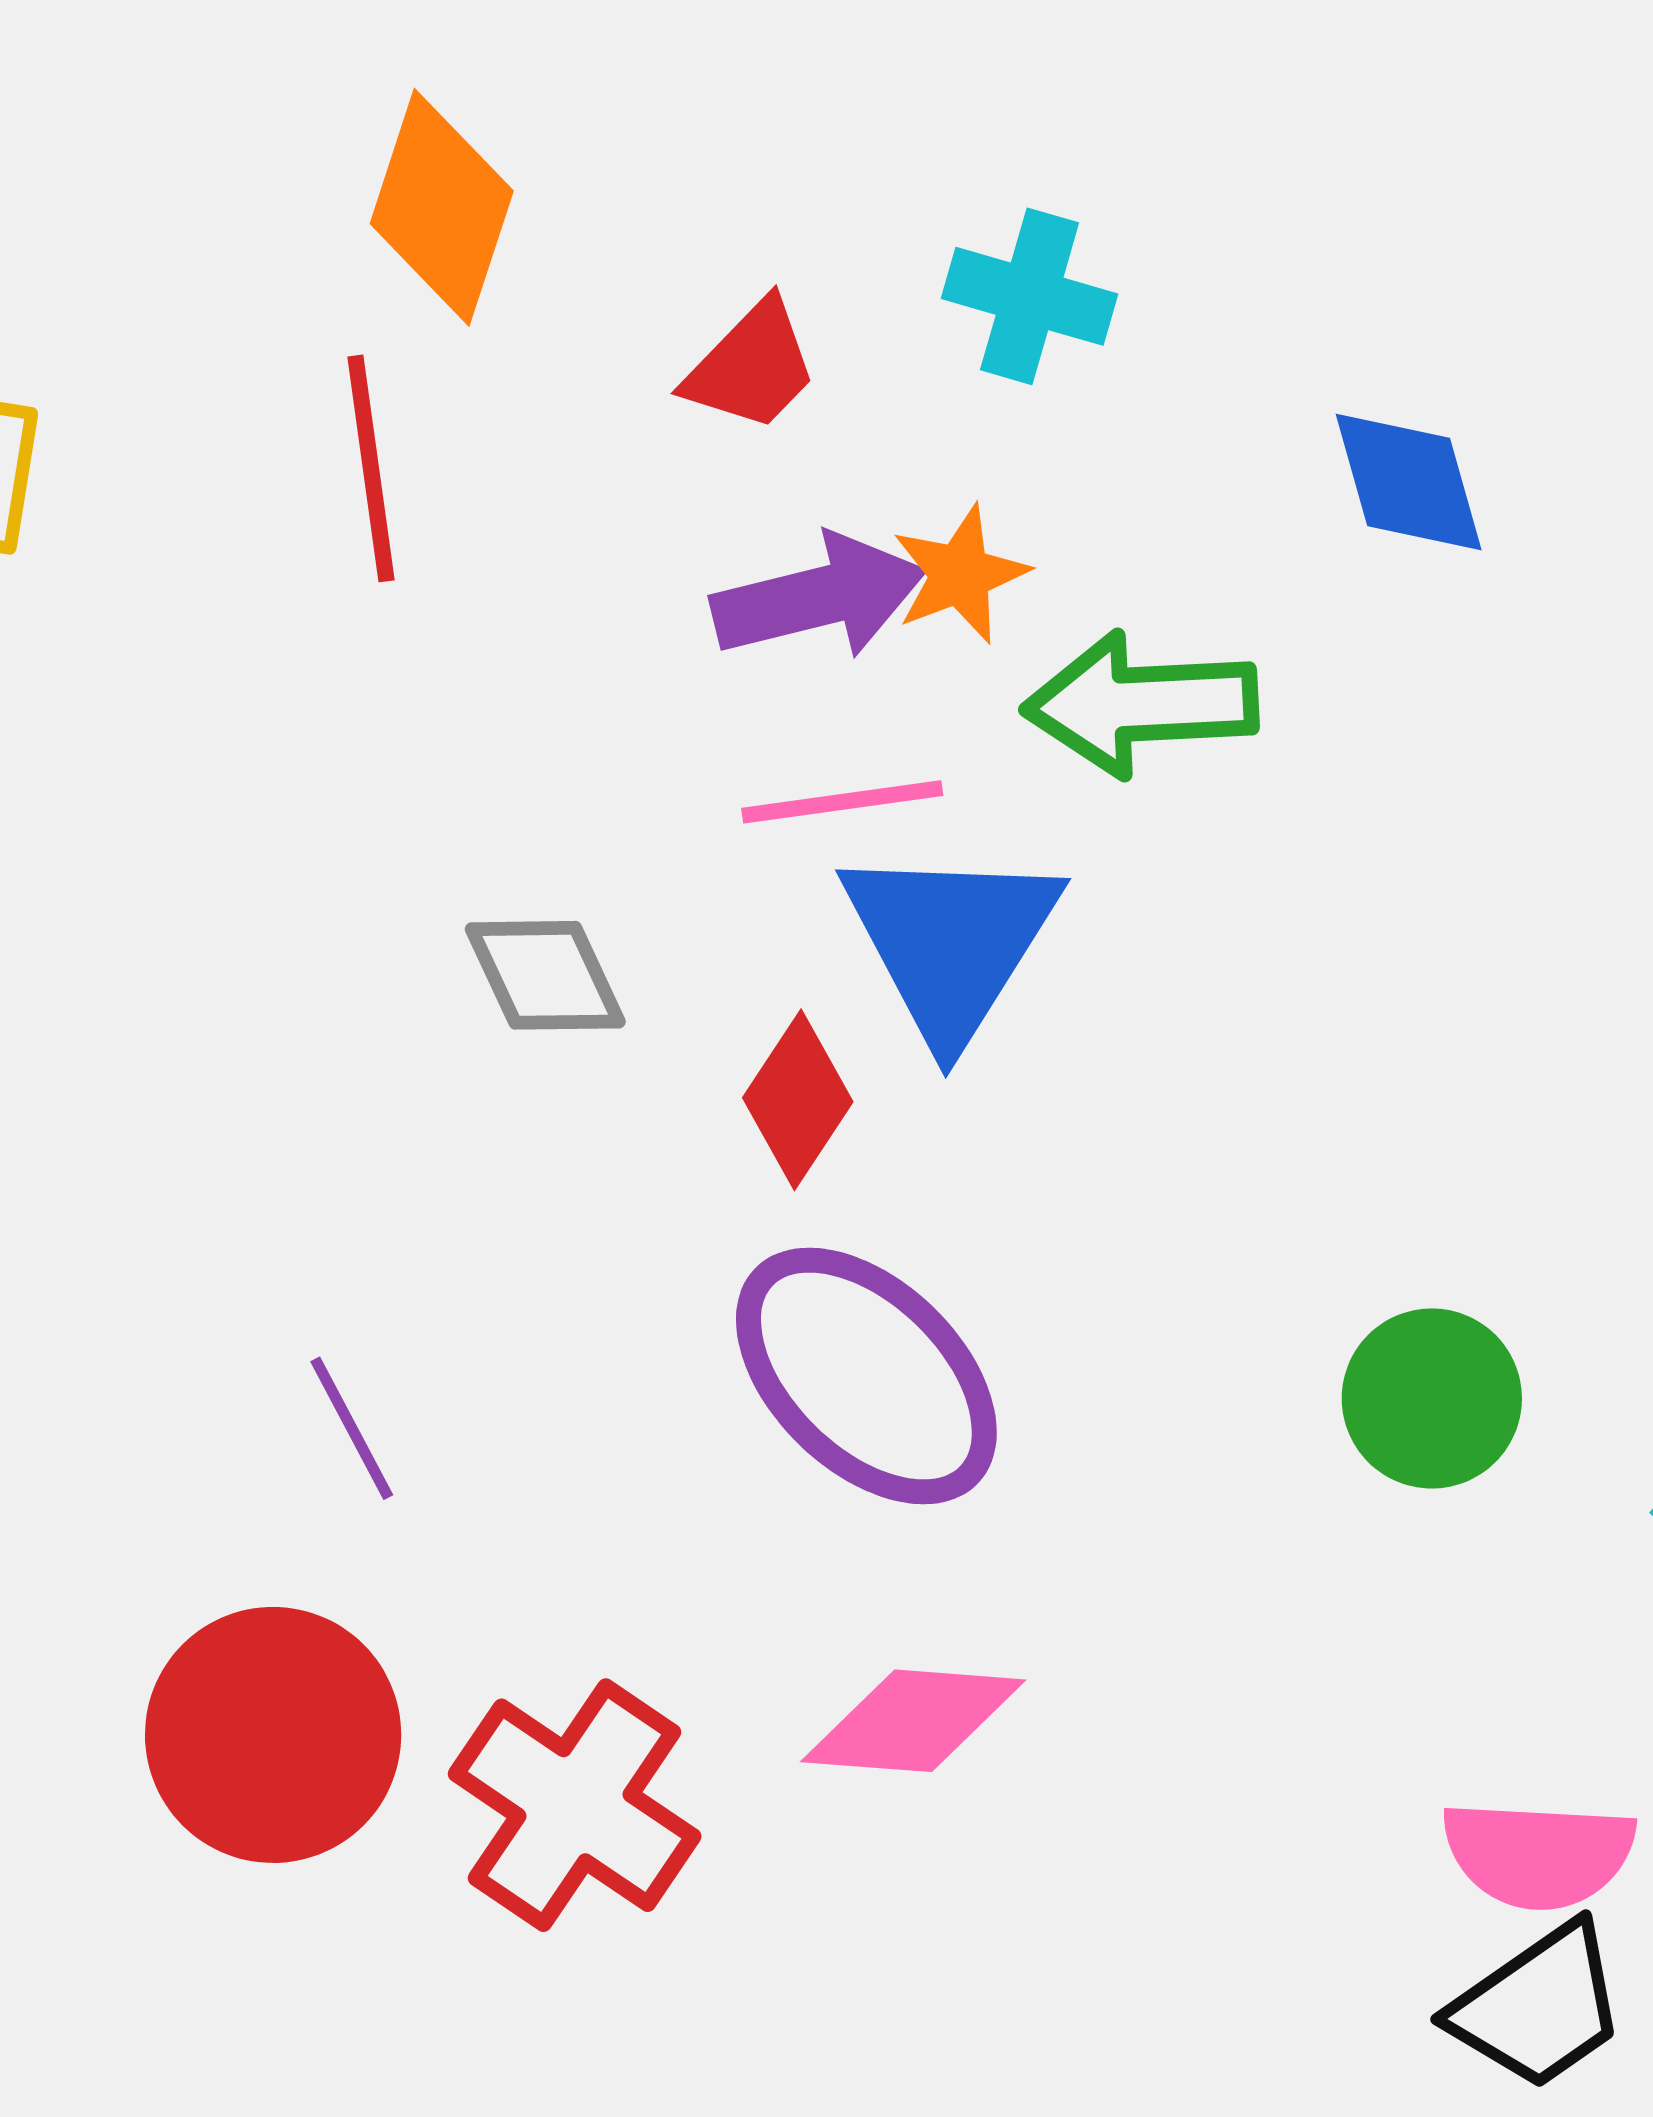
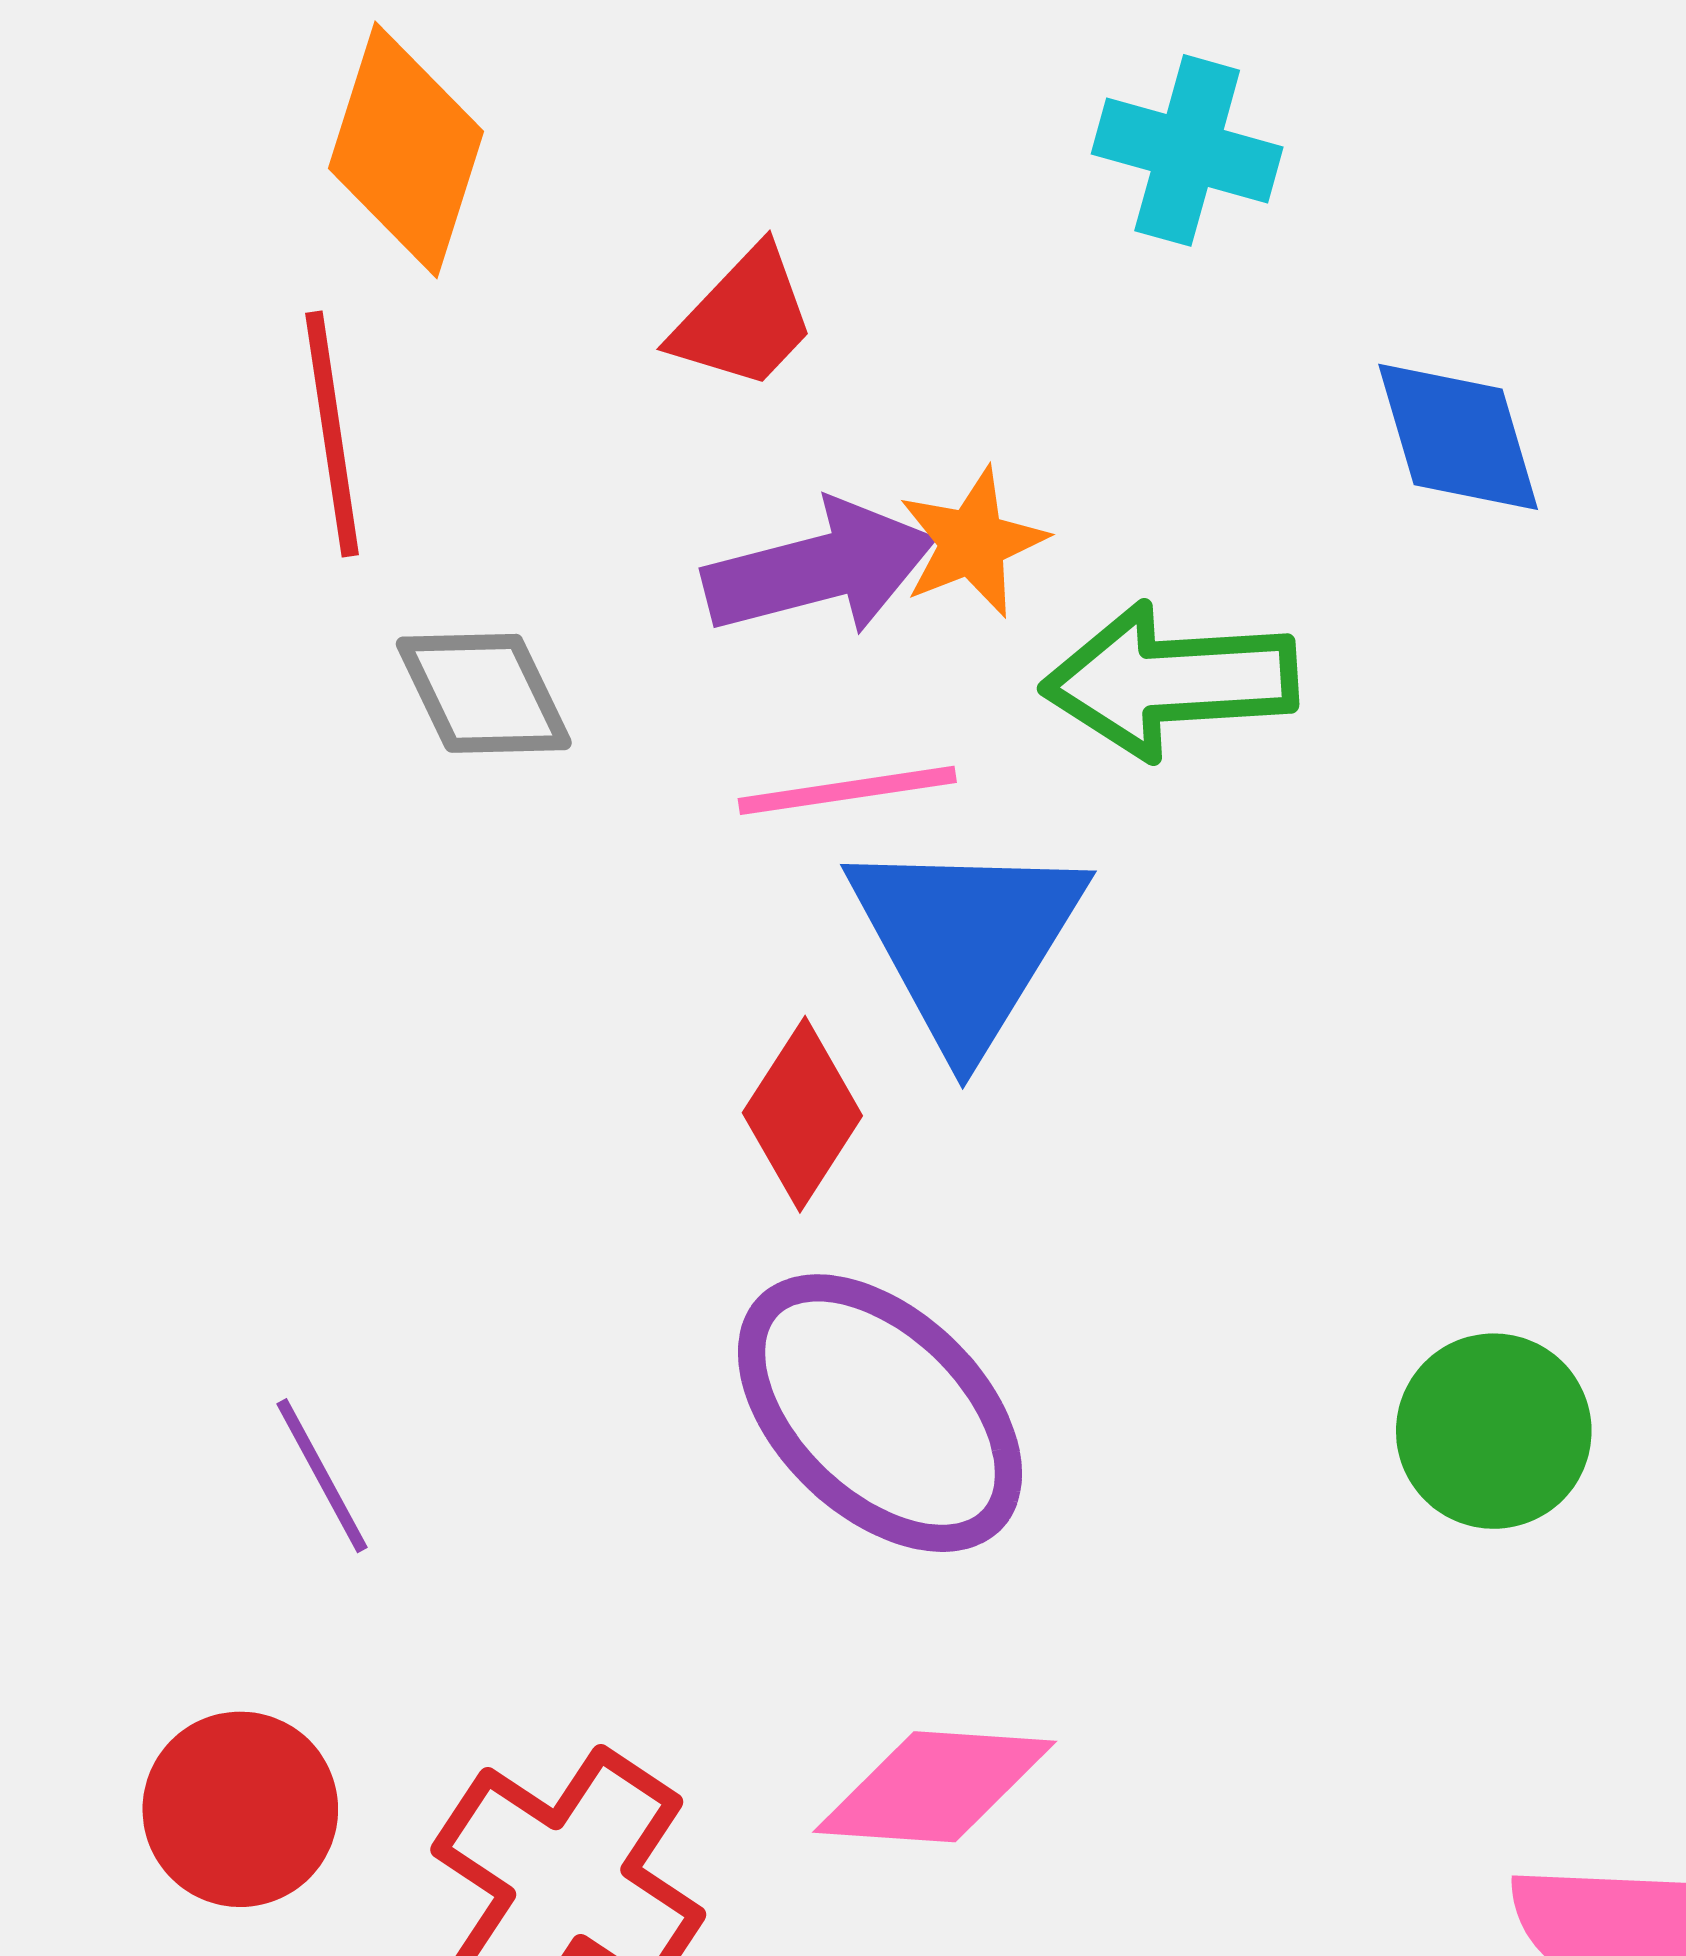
cyan cross: (1030, 296) -> (1187, 150), moved
gray diamond: (545, 975) -> (484, 693), moved
red circle: (273, 1735) -> (240, 1809), size x0.7

